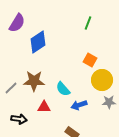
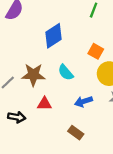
blue diamond: (38, 42) -> (53, 36), moved
cyan semicircle: (63, 89) -> (66, 72), moved

